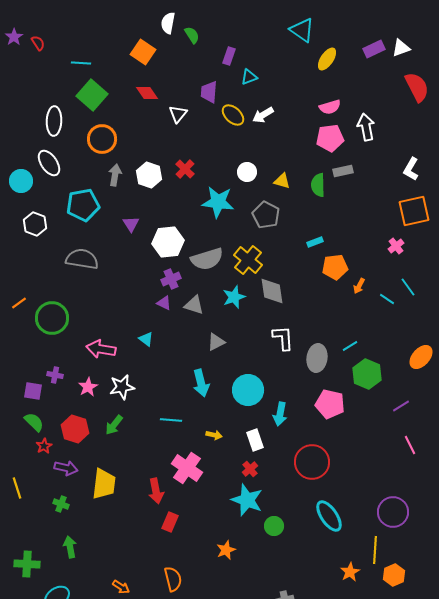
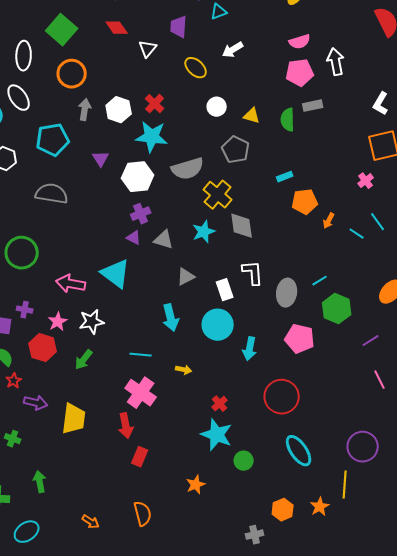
yellow ellipse: (233, 115) -> (196, 68), moved
cyan star: (218, 202) -> (152, 137), moved
gray semicircle: (207, 259) -> (188, 169), moved
cyan triangle: (146, 339) -> (116, 274), size x2.0
red hexagon: (75, 429) -> (43, 348), moved
white rectangle: (255, 440) -> (225, 290), moved
pink cross: (187, 468) -> (141, 393), moved
green cross: (61, 504) -> (13, 439), moved
orange hexagon: (394, 575) -> (283, 510), moved

